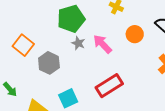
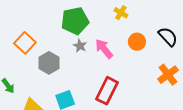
red rectangle: (109, 86) -> (107, 91), turned -36

